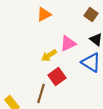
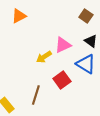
orange triangle: (44, 14) -> (19, 16), moved
red square: (57, 76) -> (62, 80), moved

